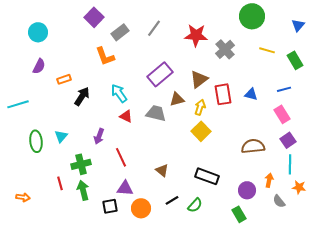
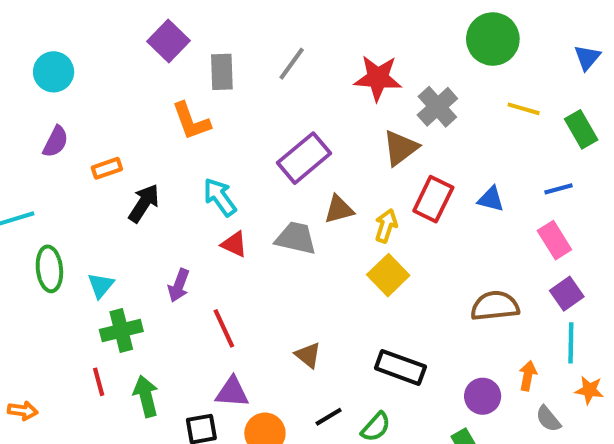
gray rectangle: (120, 32) -> (222, 72), turned -54
brown triangle: (199, 79) -> (400, 148), moved
red rectangle: (223, 94) -> (433, 199), turned 35
green ellipse: (36, 141) -> (49, 269), moved
green cross: (81, 164) -> (121, 331), moved

